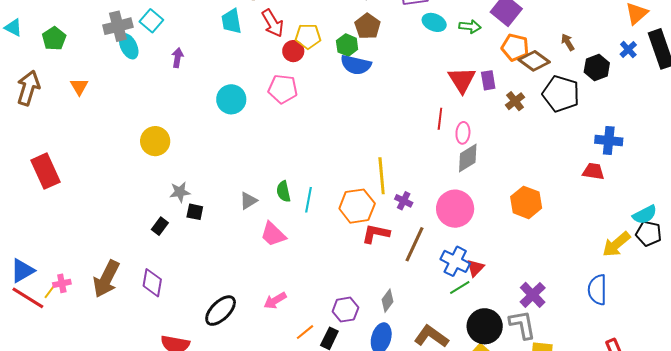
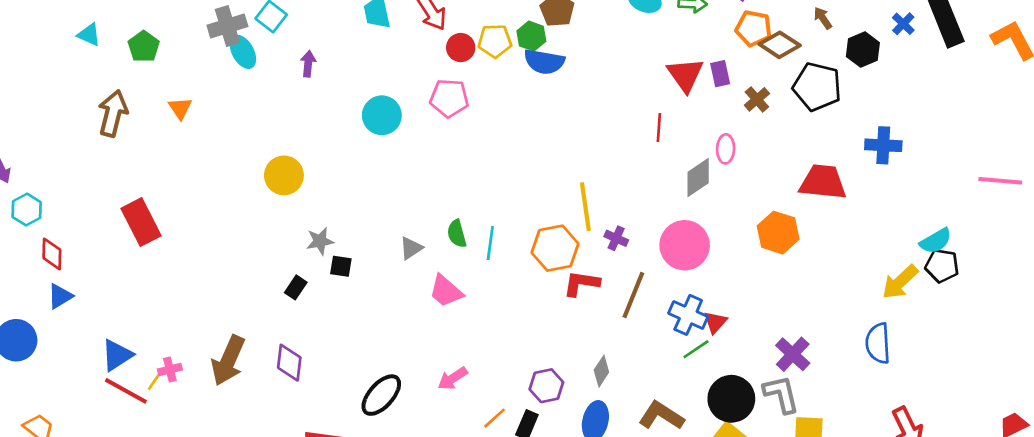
yellow pentagon: (308, 36) -> (495, 41), moved
pink ellipse: (463, 133) -> (726, 149), moved
red trapezoid: (593, 171) -> (823, 182), moved, size x1.6

